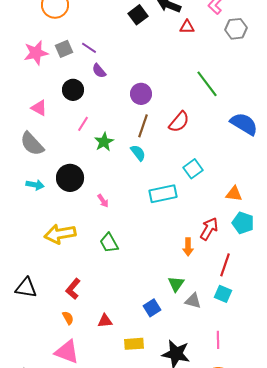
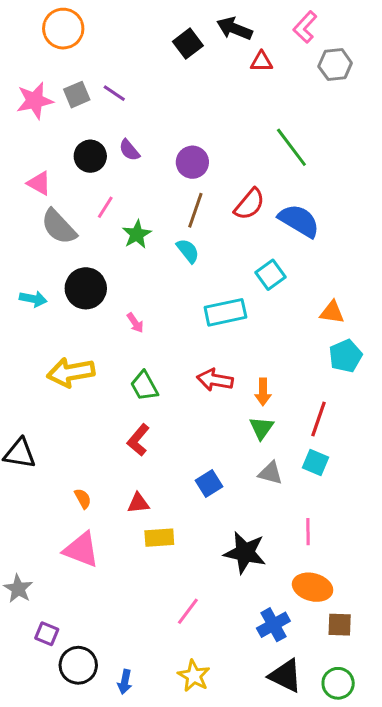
purple semicircle: (99, 71) -> (129, 150), moved
blue semicircle: (244, 124) -> (299, 221), moved
gray semicircle: (32, 144) -> (59, 227), moved
cyan pentagon: (243, 223) -> (346, 356), turned 30
red arrow: (209, 229) -> (215, 380), moved, turned -110
green triangle: (176, 284) -> (261, 428), moved
red L-shape: (73, 289) -> (138, 440), moved
yellow rectangle: (134, 344) -> (159, 538), moved

